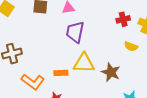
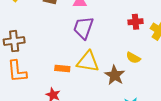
yellow semicircle: (131, 46) -> (133, 58), moved
orange L-shape: (33, 82) -> (17, 71), moved, turned 40

